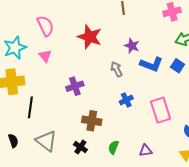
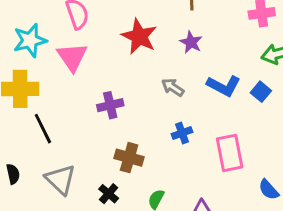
purple star: (132, 46) -> (191, 42), moved
pink triangle: (45, 56) -> (72, 57), size x1.6
gray arrow: (116, 69) -> (173, 87), turned -35
black line: (30, 107) -> (43, 129), turned -40

